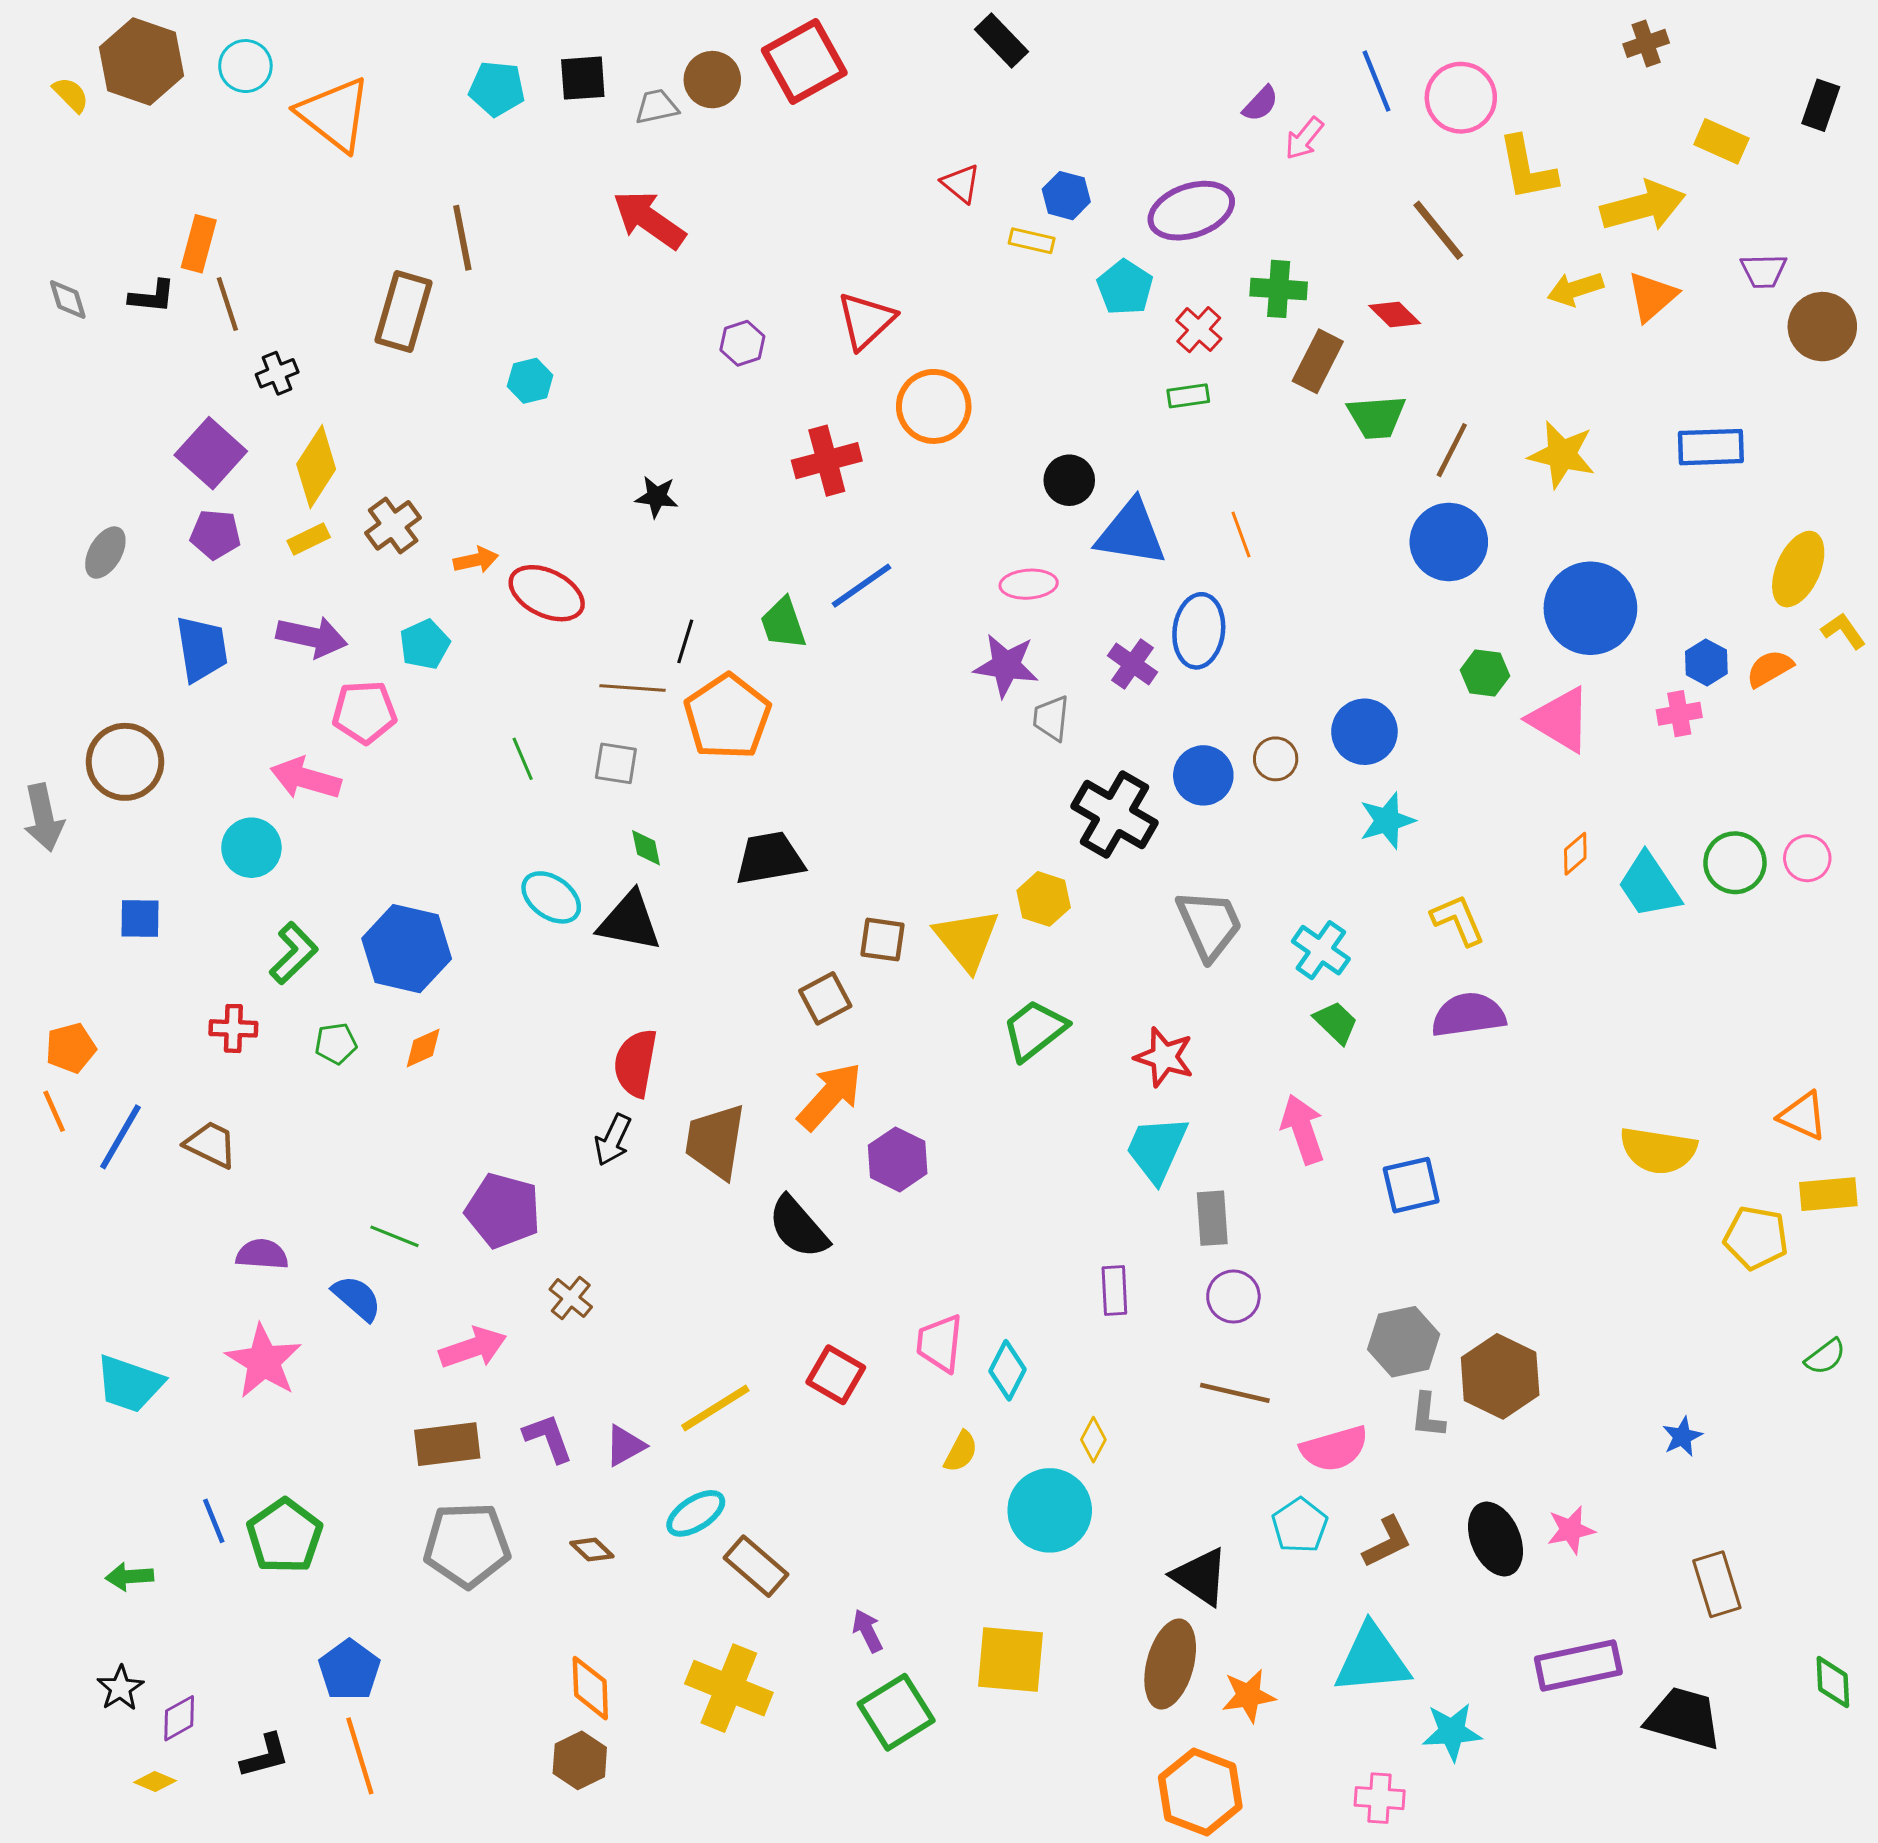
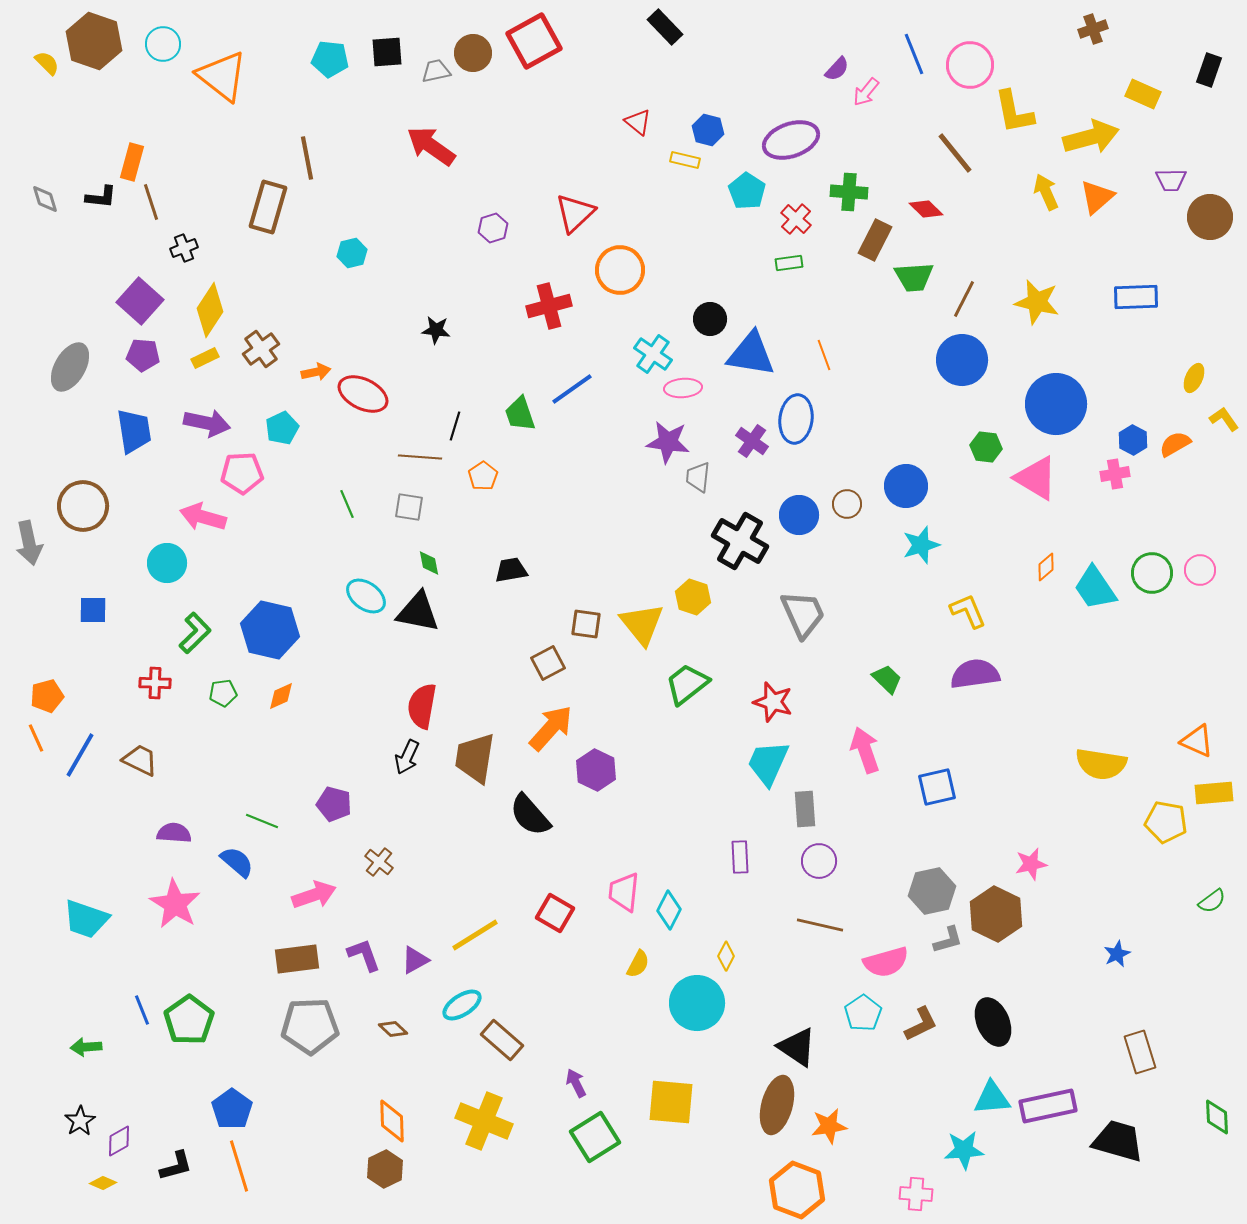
yellow arrow: (1575, 289) -> (1046, 192), turned 84
gray ellipse: (105, 553) -> (70, 367), size x1.4
yellow ellipse: (1798, 569) -> (1194, 378), size x0.6
orange pentagon: (727, 717) -> (483, 476), size x0.5
black trapezoid: (770, 858) -> (511, 570), size x0.7
cyan cross: (1321, 950) -> (653, 354), moved
purple pentagon: (503, 1211) -> (334, 804), size x0.7
gray L-shape: (1428, 1416) -> (948, 940), turned -112
pink star: (1571, 1530) -> (1031, 864), moved
cyan triangle: (1372, 1659) -> (992, 1098), moved, size x0.7

